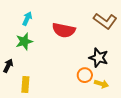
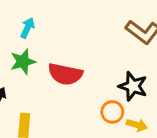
red semicircle: (64, 30) -> (65, 74), moved

